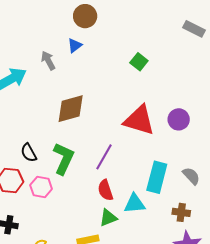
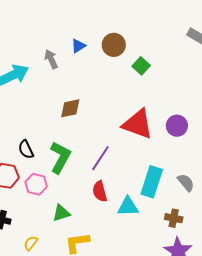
brown circle: (85, 16) -> (114, 45), moved
brown diamond: (71, 109) -> (70, 108), size x0.7
green triangle: (108, 218) -> (61, 213), moved

